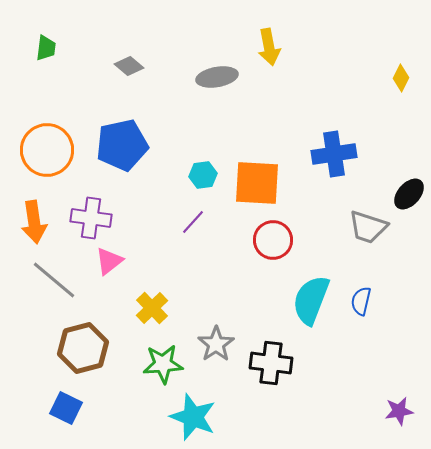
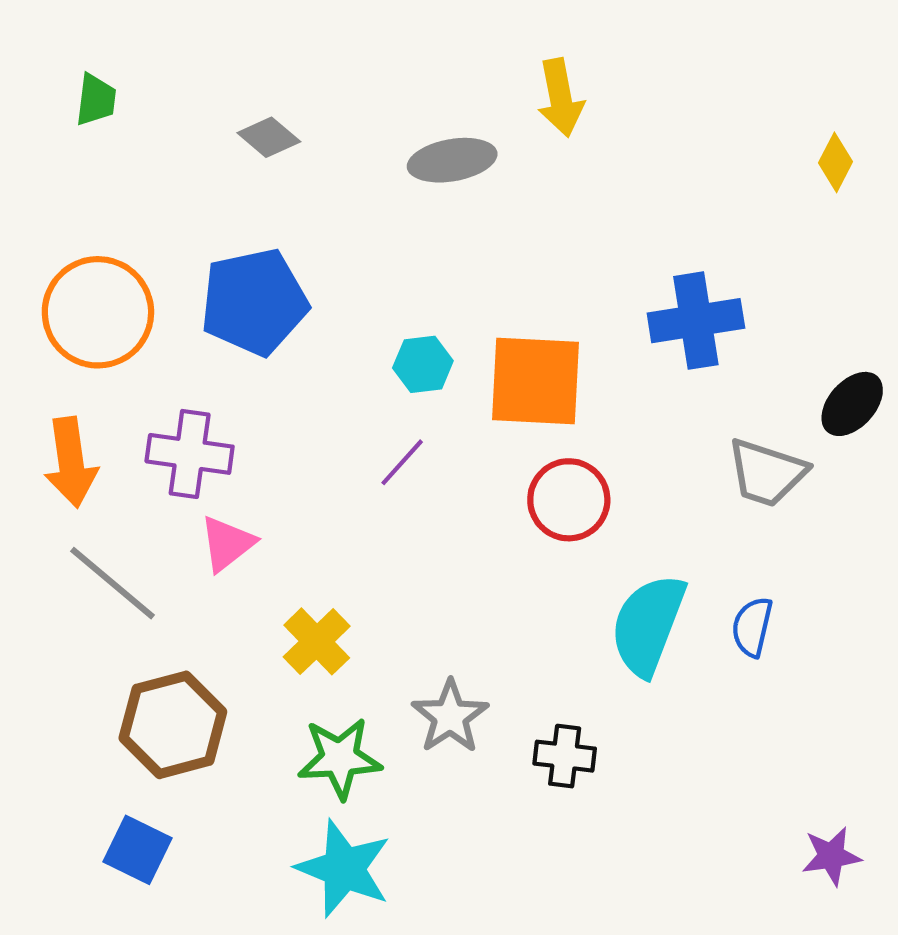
black cross: (271, 363) -> (565, 756), size x0.7
cyan star: (193, 417) -> (344, 869), moved

